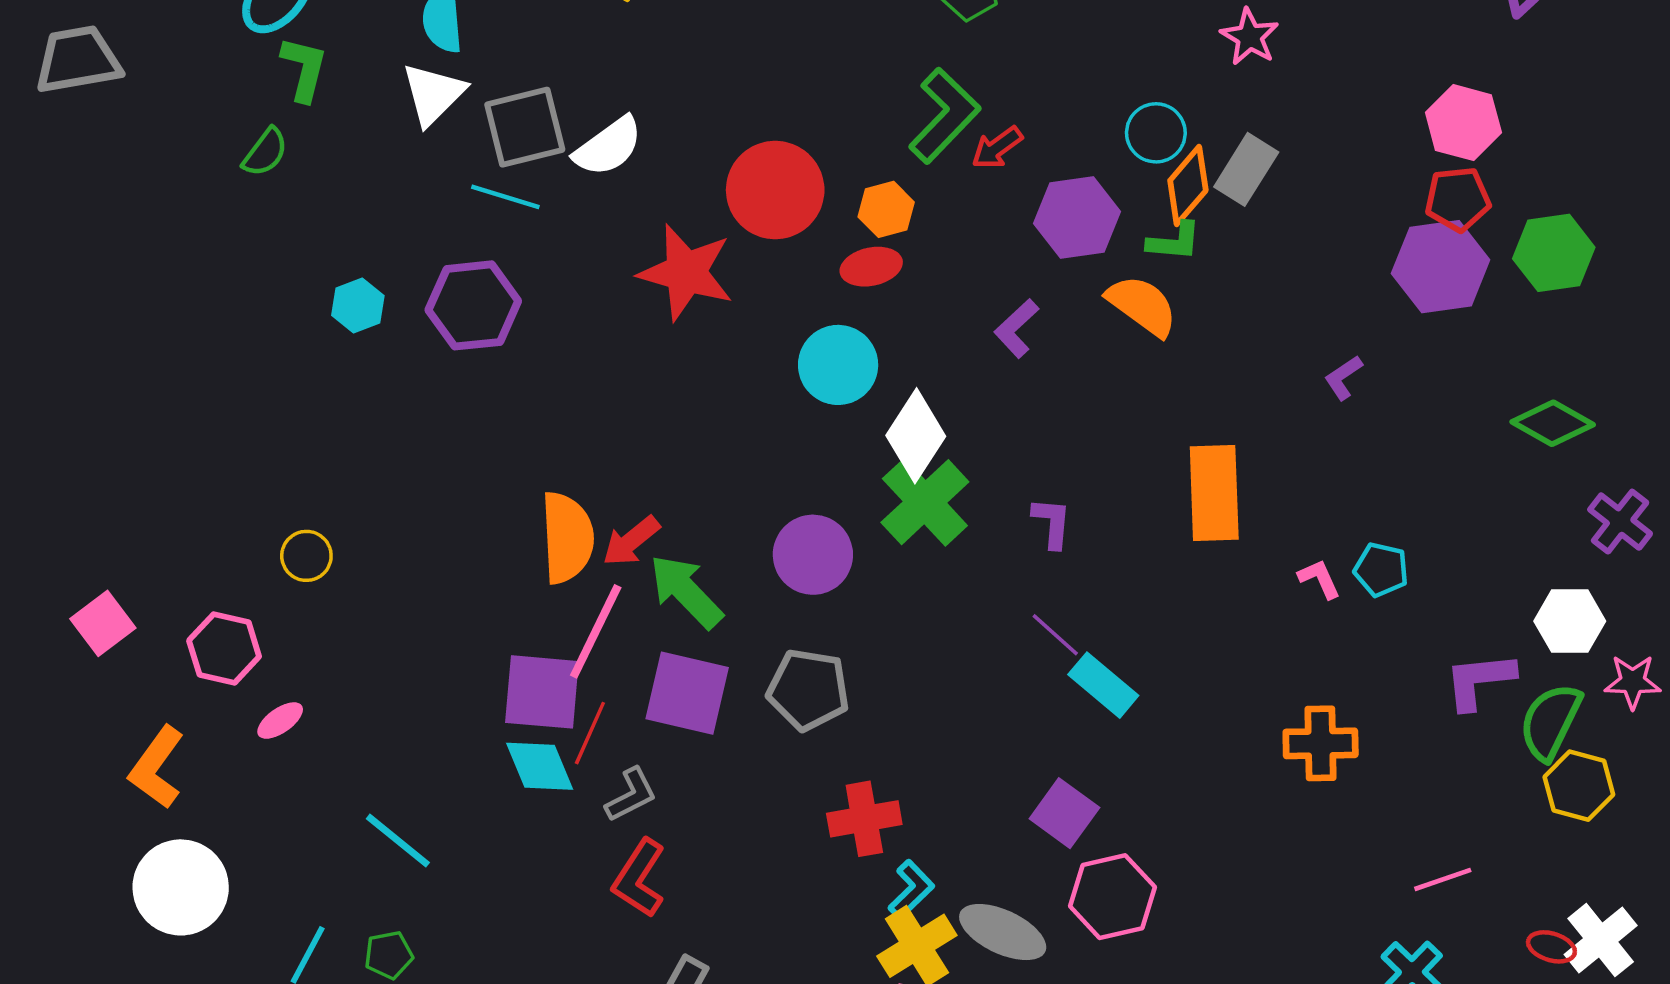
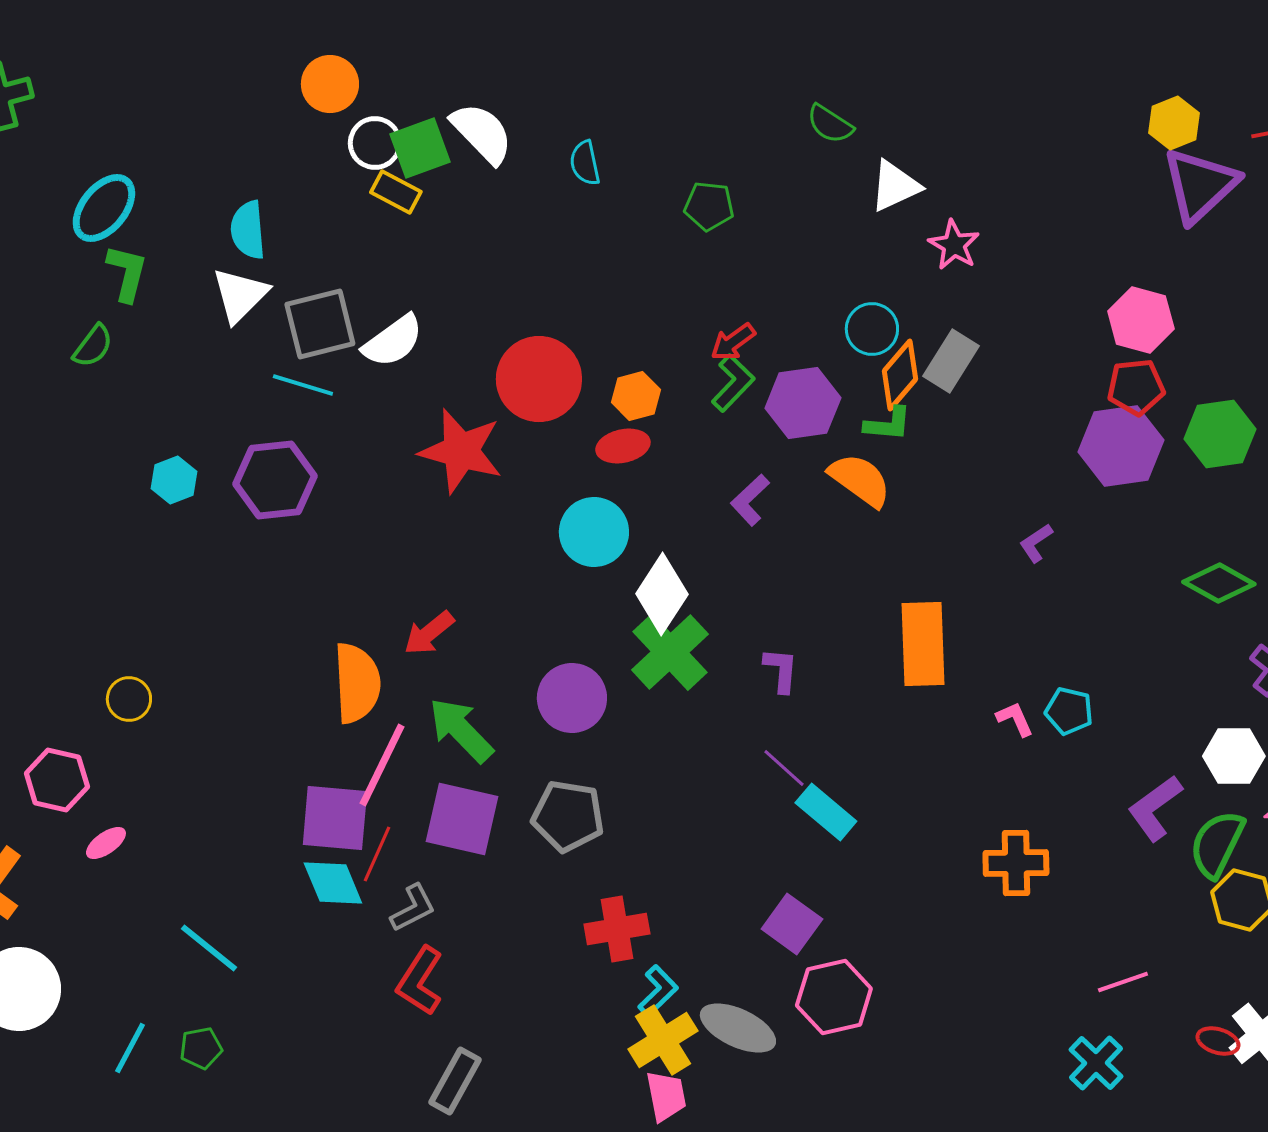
green L-shape: (944, 116) -> (733, 383), moved, size x0.7
red arrow: (631, 541) -> (429, 633), moved
purple L-shape: (1479, 680) -> (1155, 808), turned -30

